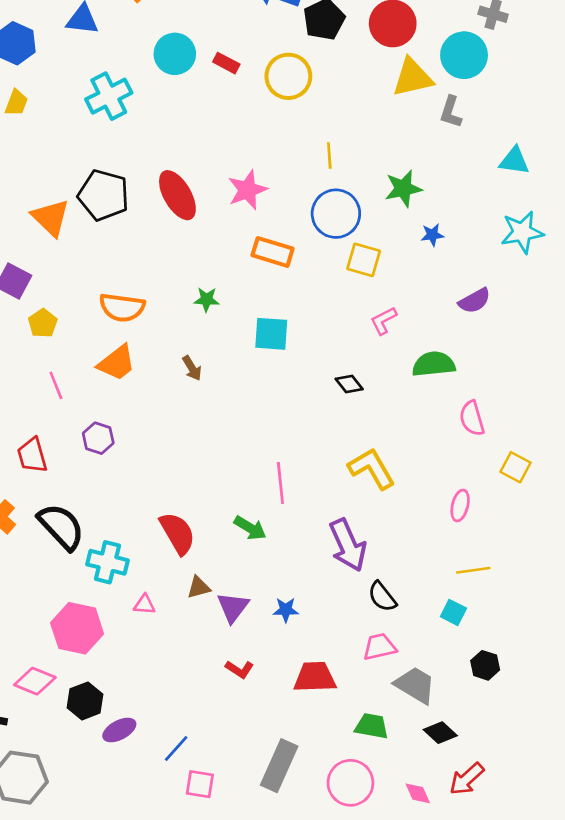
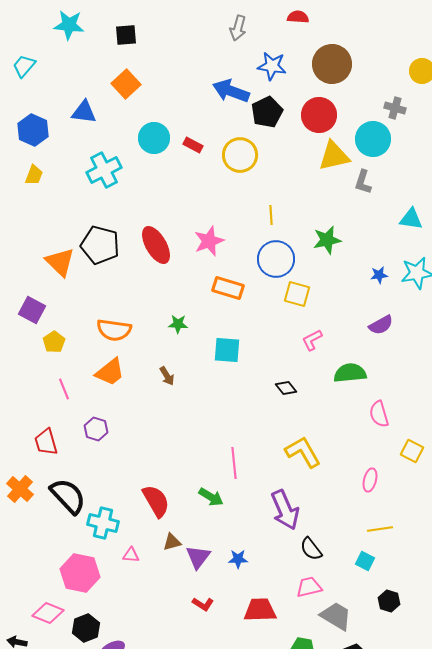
blue star: (432, 235) -> (379, 275), moved

